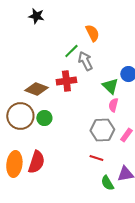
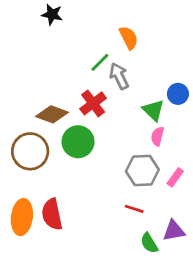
red cross: (66, 81) -> (93, 103), turned -30
green circle: (44, 118) -> (78, 142), moved, size x1.5
red semicircle: (36, 162) -> (52, 214), turned 150

